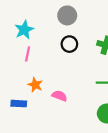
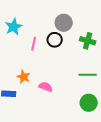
gray circle: (67, 15) -> (64, 23), moved
pink line: (28, 54) -> (34, 44), moved

